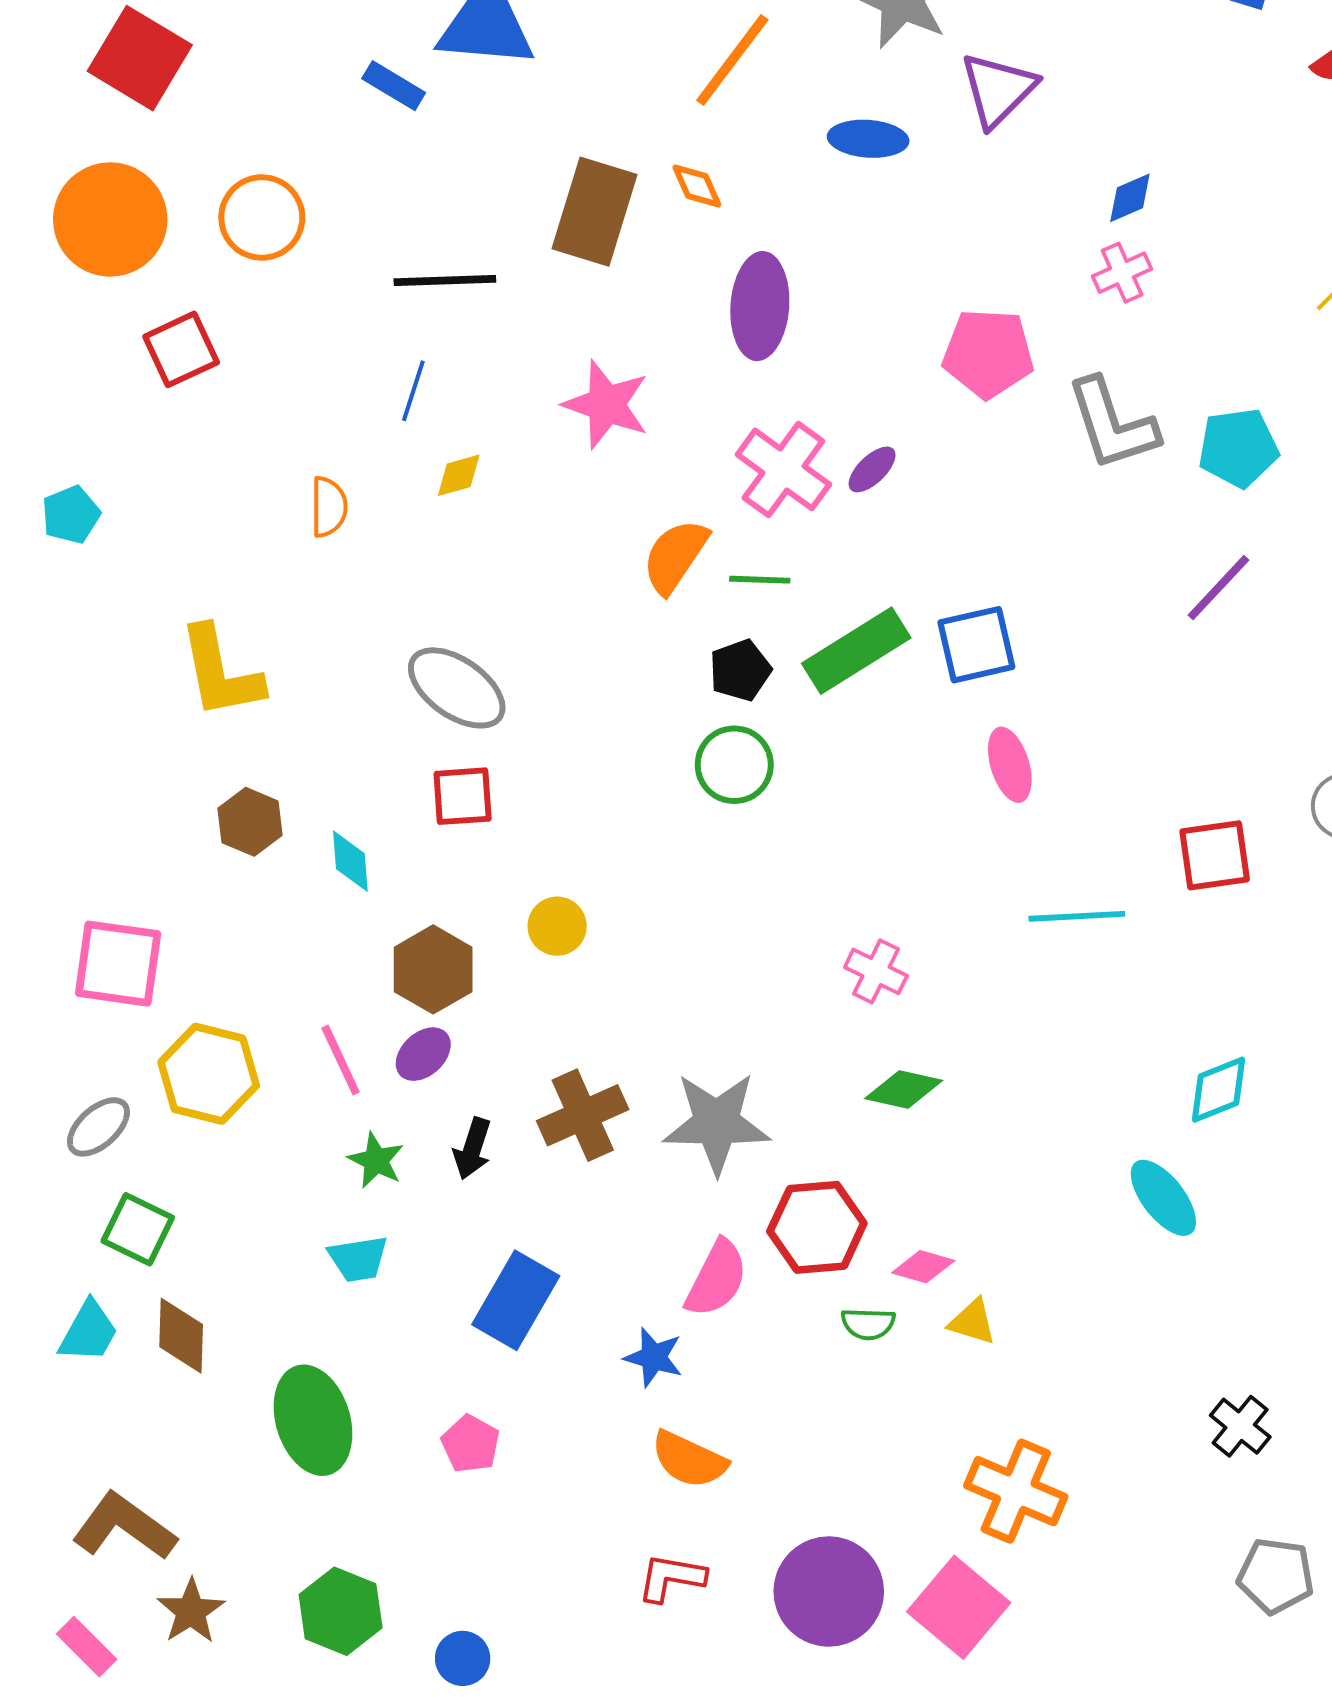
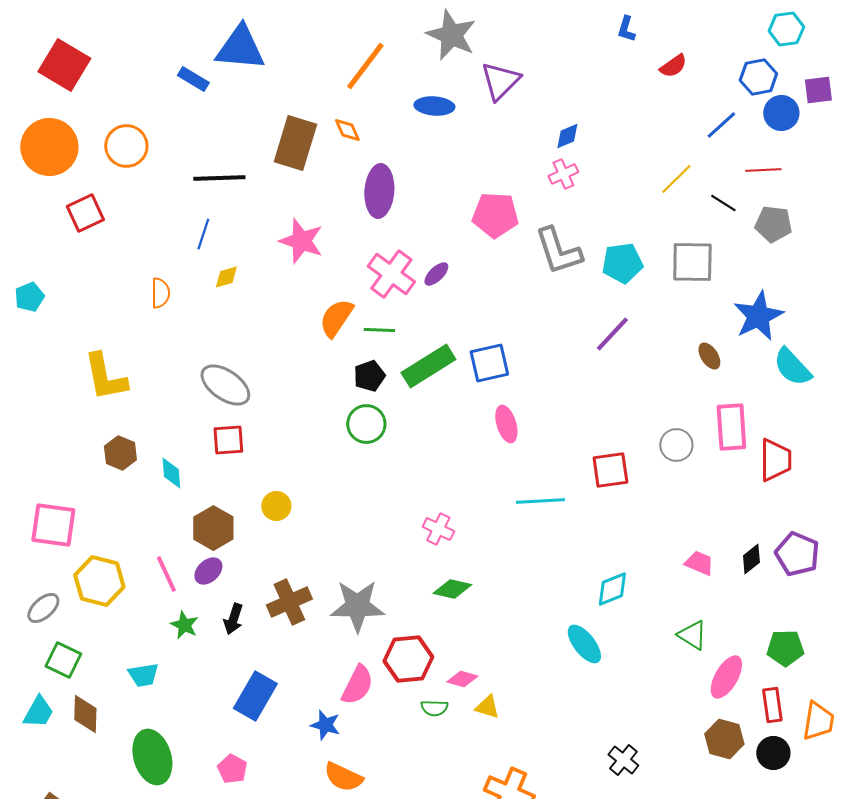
cyan trapezoid: (358, 1259) -> (143, 675), moved

